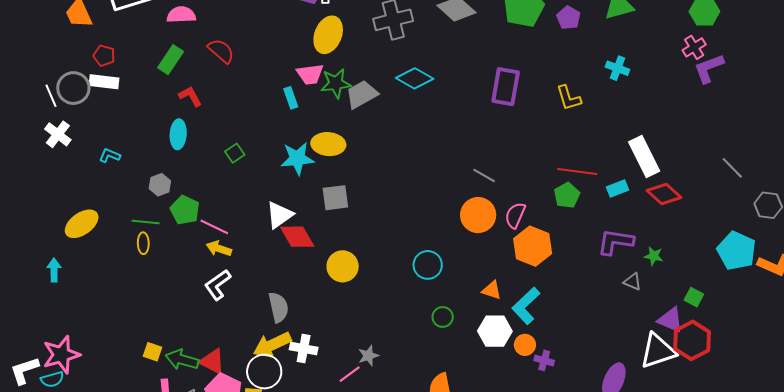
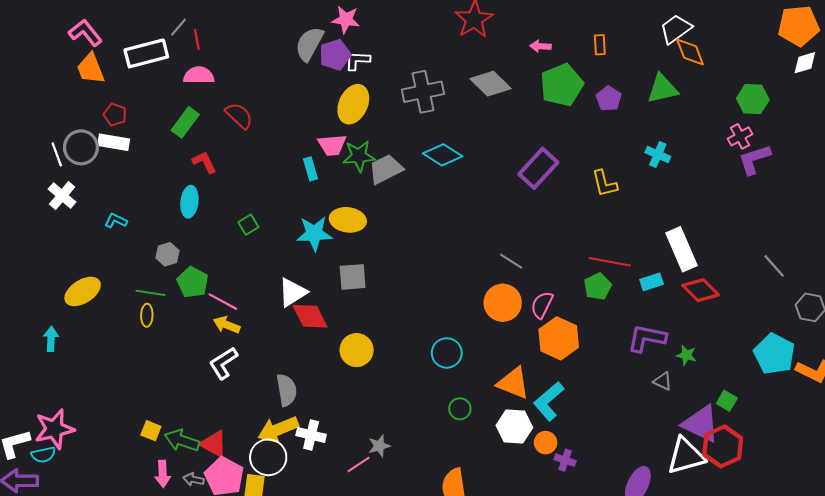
purple rectangle: (506, 87) -> (538, 168), turned 30
orange triangle: (492, 290) -> (513, 383), size x1.6
purple triangle: (670, 320) -> (701, 424), size x1.4

